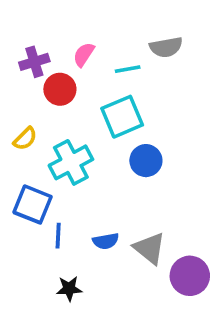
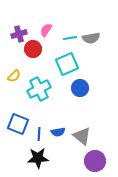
gray semicircle: (166, 47) -> (91, 38), moved
blue square: (33, 204) -> (18, 124), moved
blue line: (58, 236) -> (39, 134), moved
purple circle: (190, 276) -> (95, 161), moved
black star: (69, 289) -> (38, 158), size x1.5

